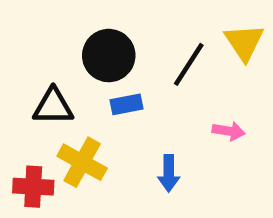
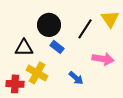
blue rectangle: (127, 104) -> (57, 47), turned 48
pink arrow: (229, 131) -> (103, 59), size x1.5
blue arrow: (169, 173) -> (76, 78), turned -49

